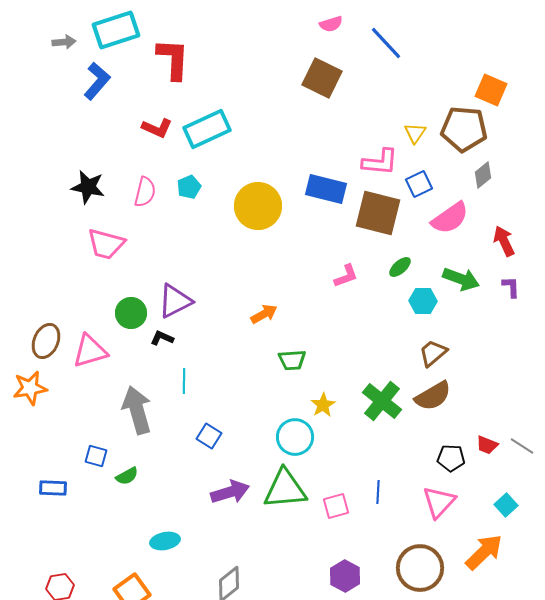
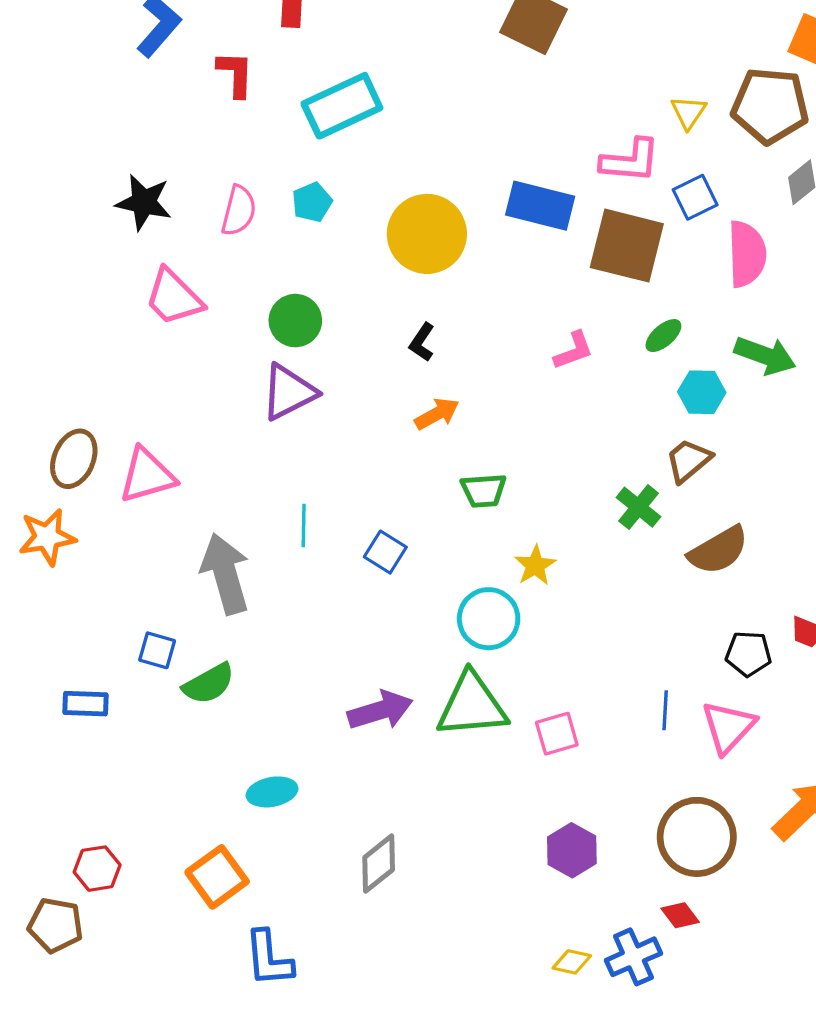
red L-shape: (157, 128) -> (235, 74), moved, turned -112
pink semicircle: (450, 218) -> (747, 254), turned -57
pink trapezoid: (106, 244) -> (174, 297), turned 30
green circle: (131, 313) -> (295, 321), moved
black L-shape: (162, 338) -> (422, 342), moved, turned -80
brown trapezoid: (433, 353) -> (688, 460), moved
green cross: (382, 401) -> (638, 507), moved, size x0.7
blue square: (209, 436) -> (385, 552), moved
green semicircle: (127, 476) -> (209, 684), size x1.4
blue line: (378, 492) -> (665, 710), moved

